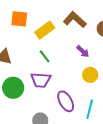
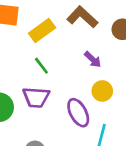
purple ellipse: (66, 101) -> (78, 113), moved

